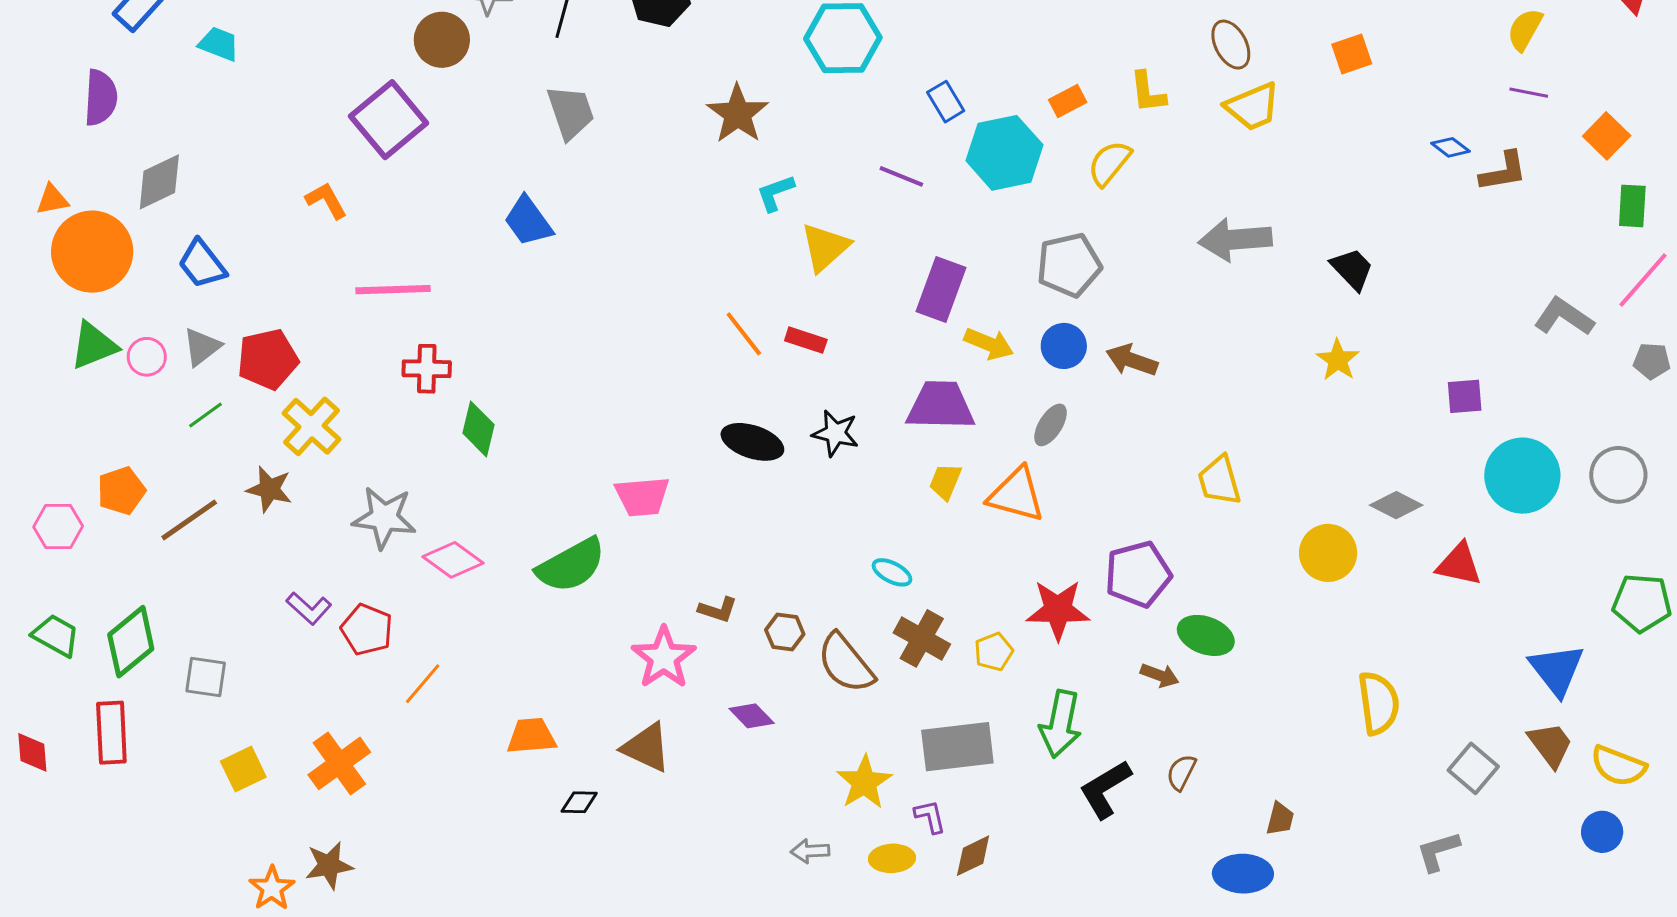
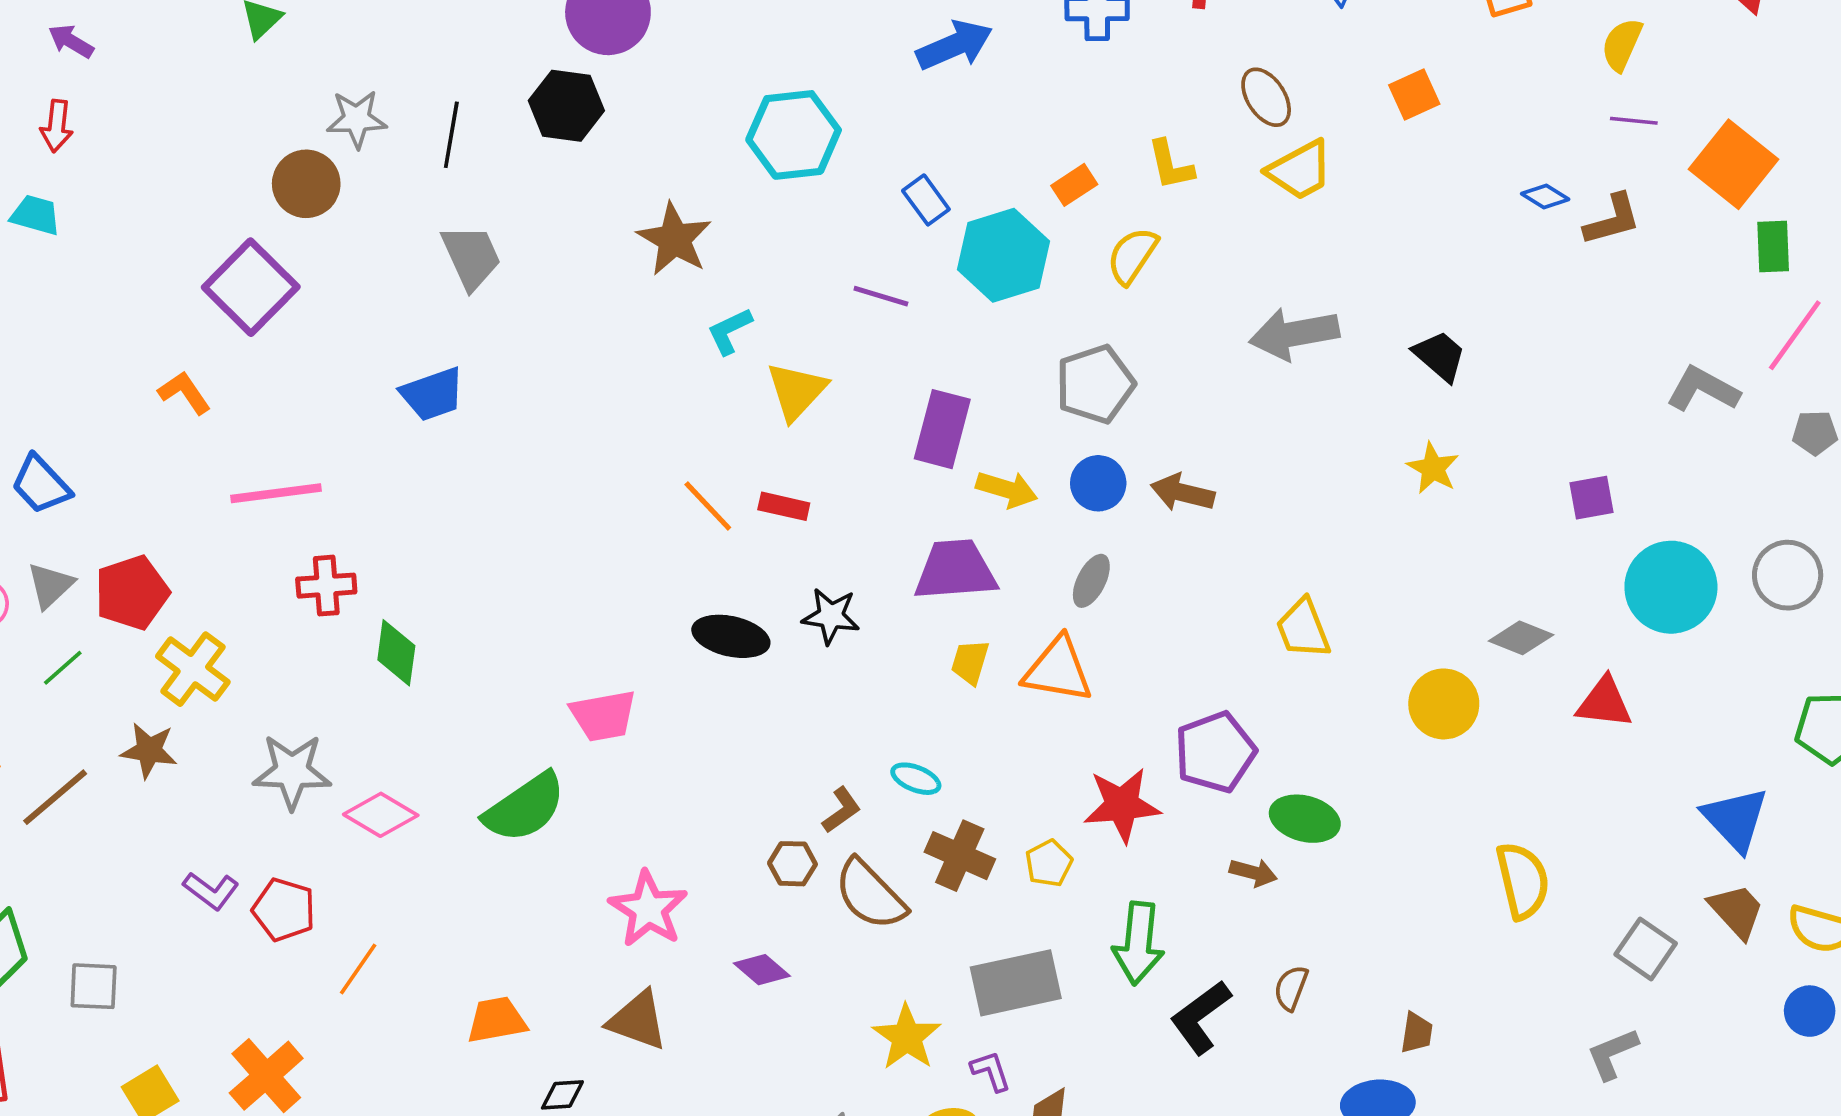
orange square: (1607, 136) -> (1734, 164), size x1.5
blue trapezoid: (528, 221) -> (432, 394), turned -68
brown L-shape: (718, 610) -> (841, 810), moved, turned -48

